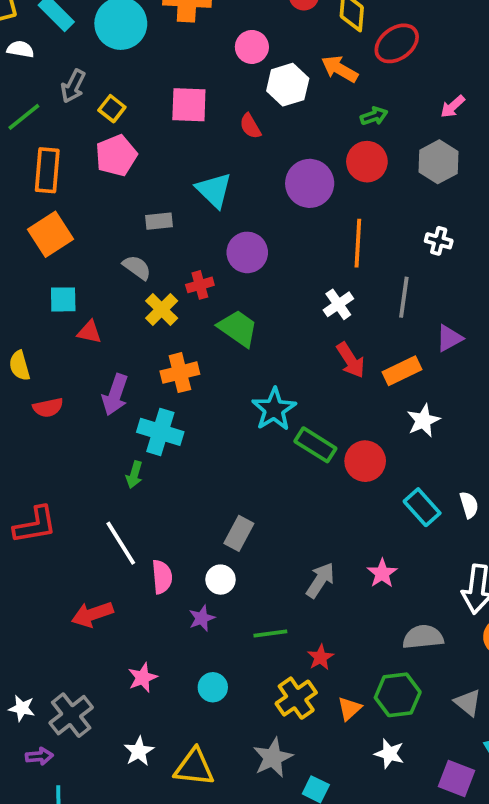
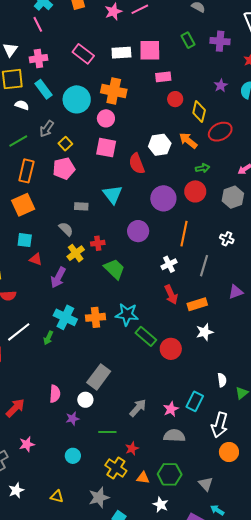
pink circle: (252, 47) -> (106, 118), moved
red semicircle: (250, 126) -> (137, 164), size x1.5
purple circle: (247, 252) -> (138, 231), moved
purple triangle: (449, 338) -> (236, 292), moved
orange cross: (180, 373) -> (95, 317), moved
purple arrow: (115, 395) -> (58, 278), moved
cyan star: (274, 409) -> (127, 314), turned 30
cyan rectangle: (422, 507) -> (195, 401), moved, turned 60
gray rectangle: (239, 533) -> (99, 377), size x1.4
white line: (121, 543) -> (19, 332), moved, turned 75
red arrow: (92, 614) -> (15, 408), turned 145
gray semicircle: (423, 637) -> (174, 436), moved
pink star: (143, 678) -> (27, 444), moved
yellow cross: (296, 698) -> (116, 468), turned -30
orange triangle: (349, 709) -> (143, 478), turned 40
white star: (139, 751) -> (16, 490), moved
yellow triangle: (194, 767) -> (57, 496), size x0.6

